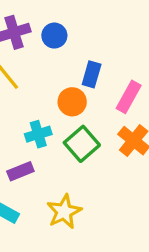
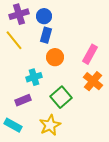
blue rectangle: (92, 74) -> (46, 35), moved
green square: (82, 144) -> (61, 97), moved

